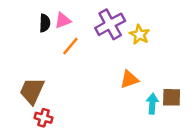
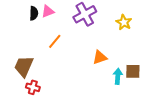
yellow star: (140, 35) -> (124, 22), moved
orange line: (70, 46) -> (55, 41), moved

